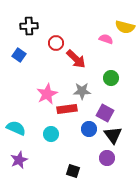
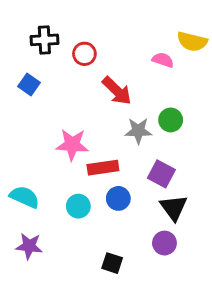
red circle: (56, 43) -> (84, 54), moved
gray star: (82, 91) -> (138, 131), moved
pink star: (47, 94) -> (72, 145), turned 30
blue circle: (89, 129) -> (118, 198), moved
purple star: (19, 160) -> (29, 246), turned 30

